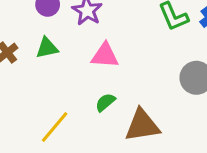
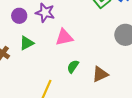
brown triangle: (142, 125) -> (100, 74), size x0.7

